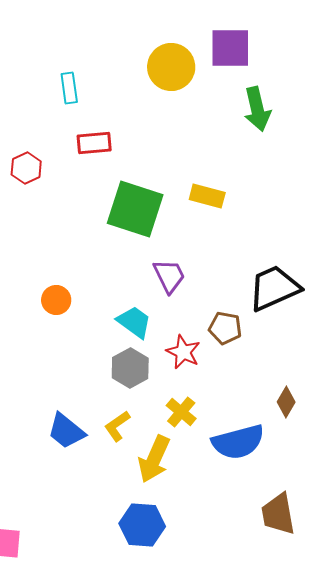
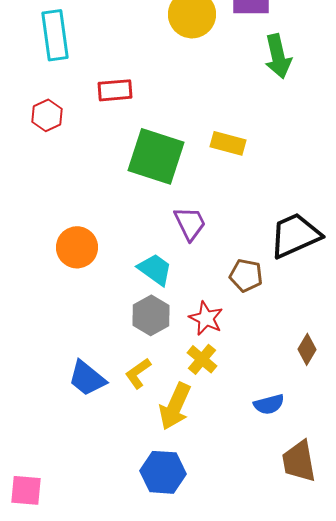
cyan rectangle: (69, 88) -> (55, 35), moved, size x1.6
orange circle: (56, 300) -> (77, 247), size x1.4
red star: (183, 352) -> (206, 318), moved
blue semicircle: (238, 442) -> (269, 404), moved, size x0.6

